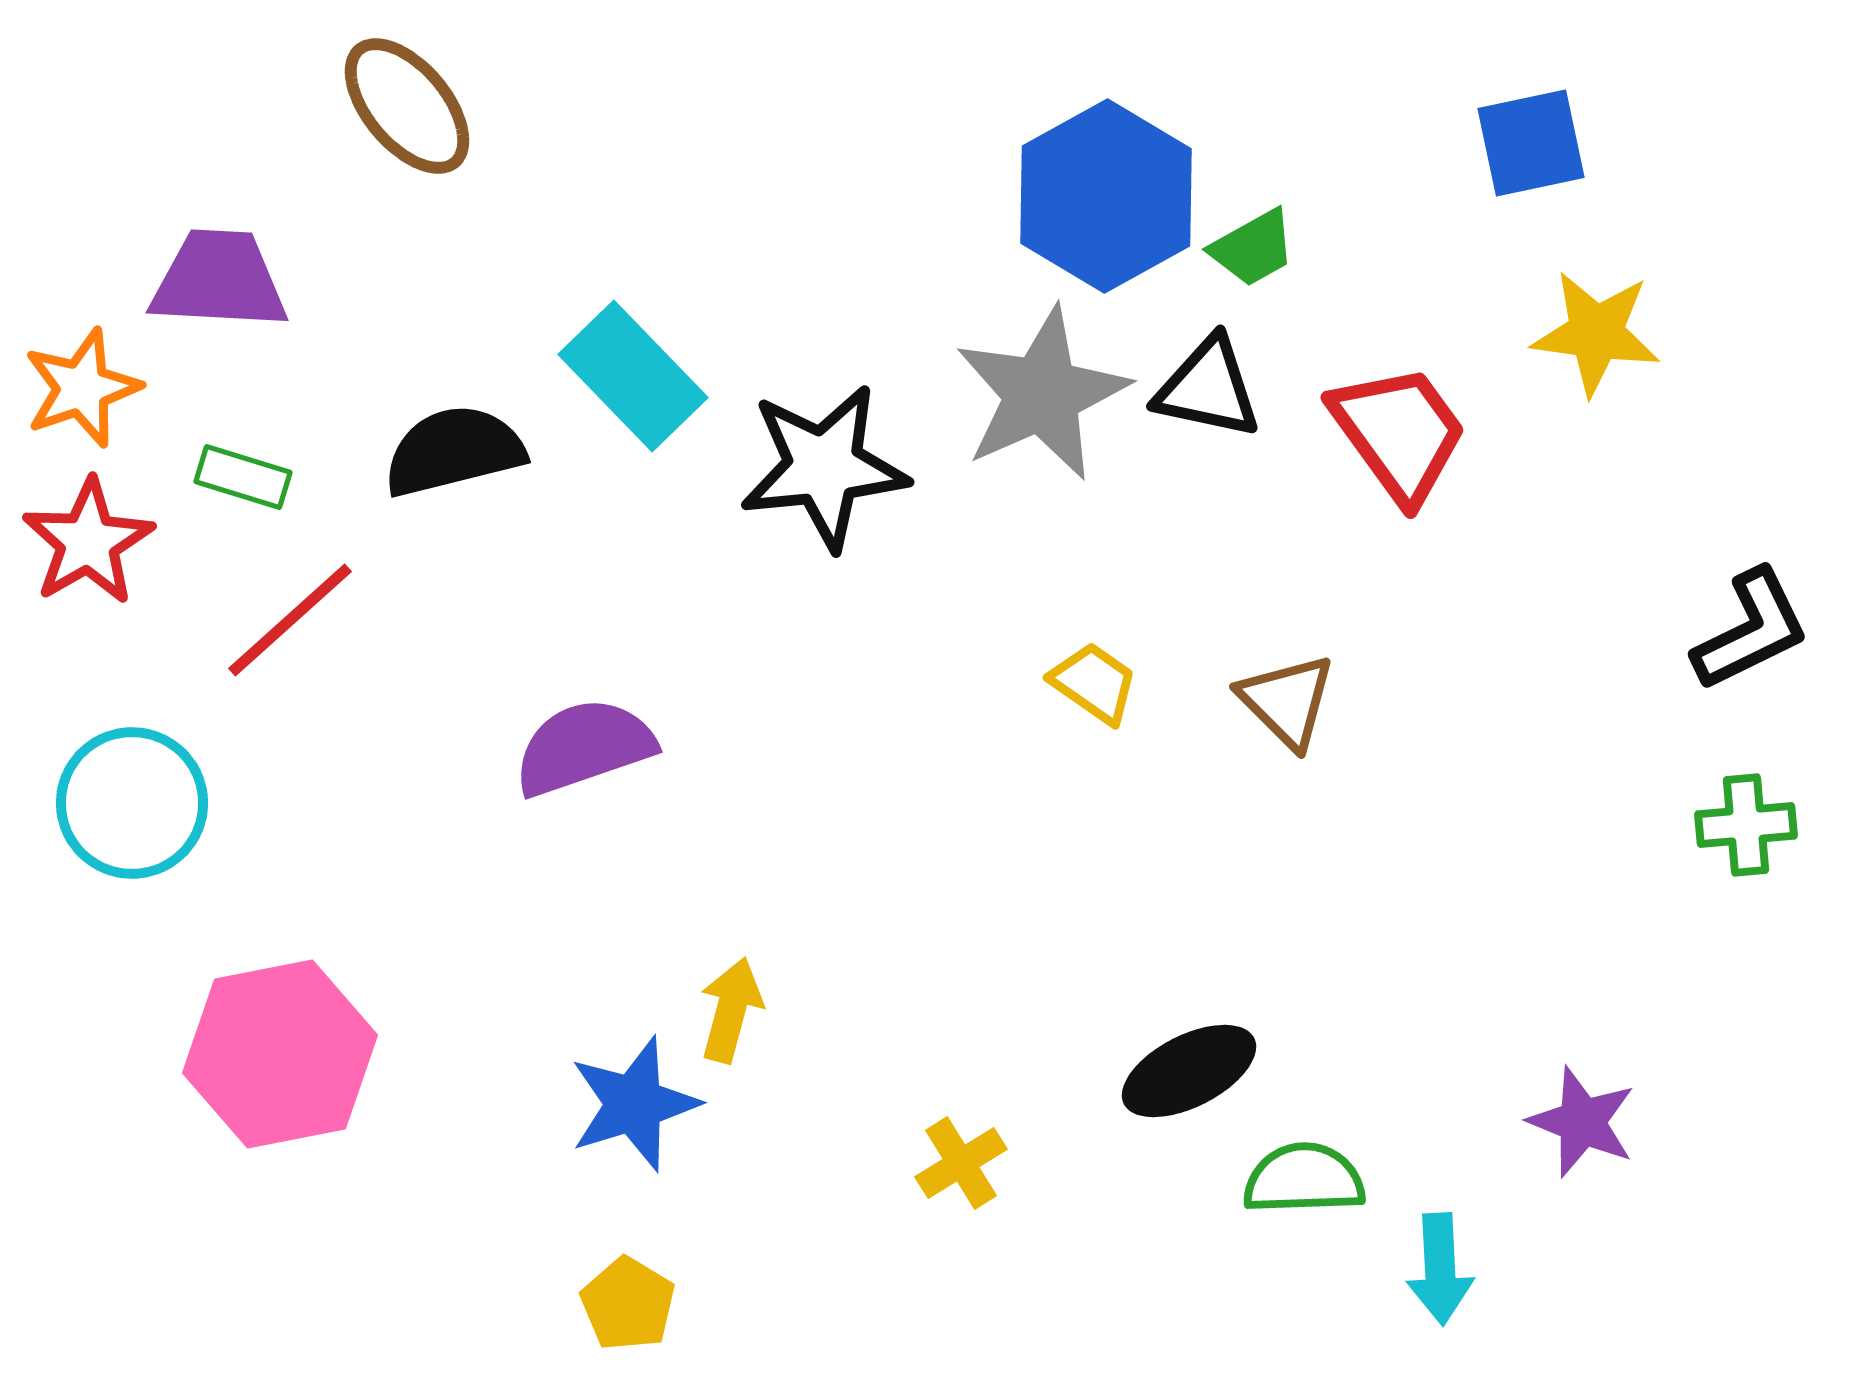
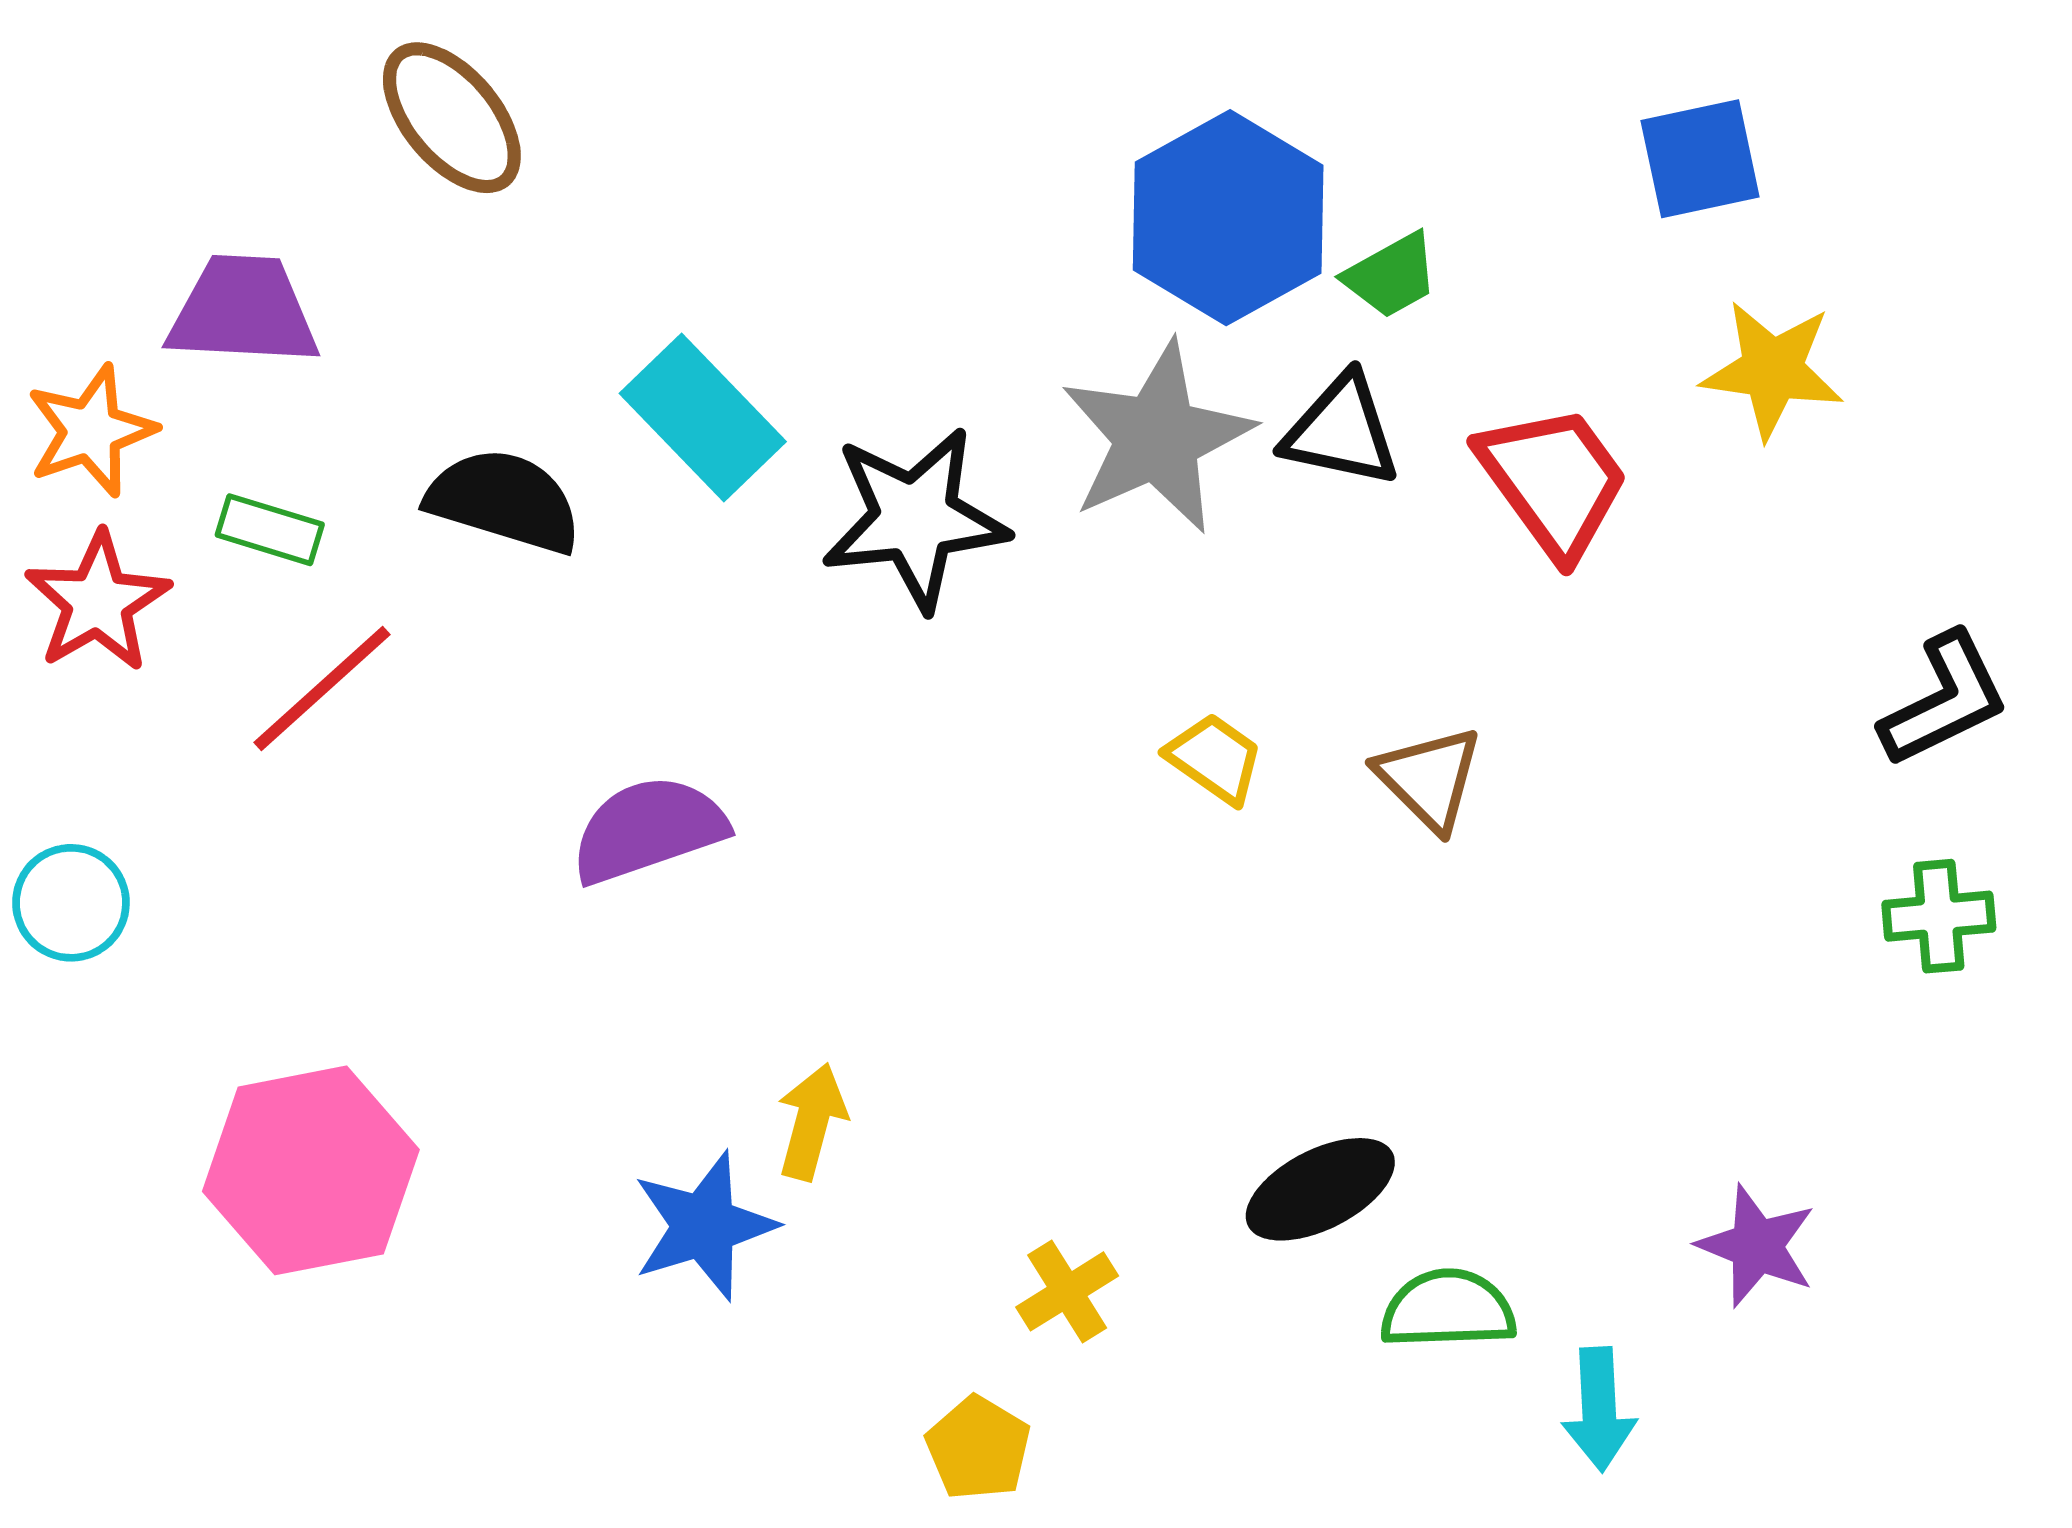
black semicircle: (454, 451) -> (504, 501), turned 31
cyan circle: (132, 803) -> (71, 903), moved, size x0.7
yellow pentagon: (628, 1304) -> (978, 1448), moved

